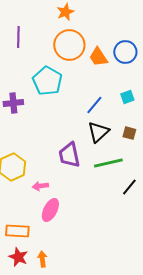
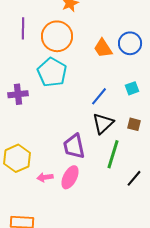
orange circle: (69, 45) -> (57, 36), moved
green line: (108, 163) -> (113, 154), turned -60
pink ellipse: (50, 210) -> (70, 177), moved

